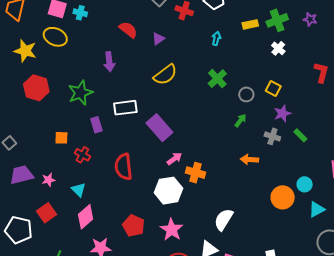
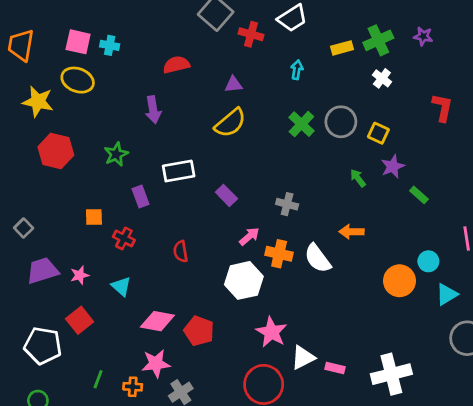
red semicircle: (128, 30) -> (176, 65), turned -48
purple triangle: (158, 39) -> (234, 84), moved, turned 32
green star: (80, 93) -> (116, 154), size x0.7
gray circle: (246, 94) -> (341, 122), moved, size x1.5
green arrow: (240, 120) -> (358, 178), moved, turned -72
purple rectangle: (159, 128) -> (226, 195), size x0.6
gray cross: (272, 136) -> (287, 204), moved
red semicircle: (123, 167) -> (181, 251), size x0.6
pink diamond: (86, 217) -> (157, 321), moved, turned 55
white semicircle: (224, 220) -> (318, 258), moved, turned -65
pink star: (172, 230) -> (271, 332), moved

